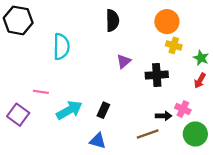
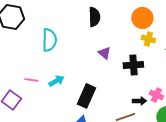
purple triangle: (124, 61) -> (104, 53), turned -40
cyan arrow: (69, 110) -> (56, 81), moved, size x0.7
black rectangle: (103, 110) -> (86, 96), size x1.6

